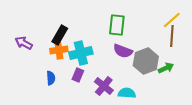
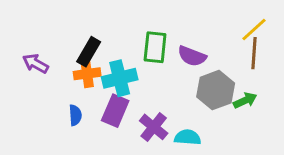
green rectangle: (117, 25) -> (155, 47), moved
purple semicircle: (123, 51) -> (192, 56), moved
purple rectangle: (78, 75) -> (115, 111), size x1.5

